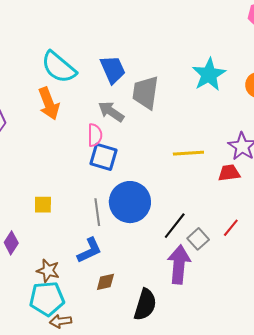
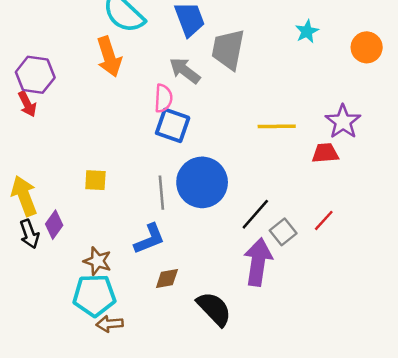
cyan star: (209, 74) -> (307, 31), size x0.6
black semicircle: (145, 305) -> (214, 309), turned -64

